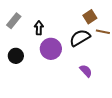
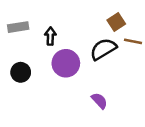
gray rectangle: (14, 21) -> (18, 27), turned 42
purple semicircle: (86, 71) -> (99, 101), moved

